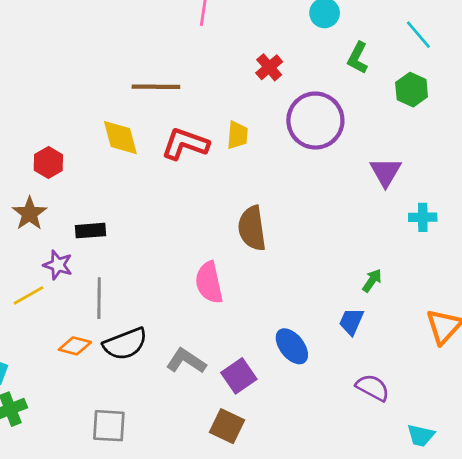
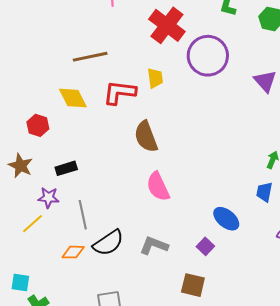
red cross: (269, 67) -> (167, 25), size x1.8
red hexagon: (48, 162) -> (38, 125), moved
brown semicircle: (252, 228) -> (146, 137), moved
purple square: (239, 376) -> (205, 246), moved, size x0.7

